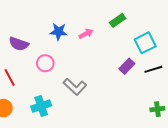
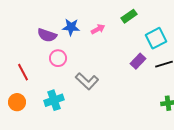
purple semicircle: (19, 44) -> (47, 35), moved

